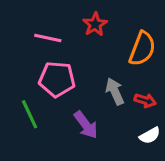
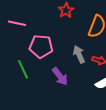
pink line: (48, 38) -> (17, 23), moved

